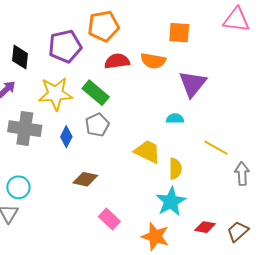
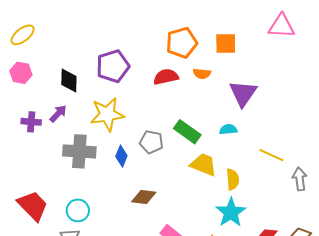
orange pentagon: (104, 26) -> (182, 43), moved
orange semicircle: (153, 61) -> (202, 74), size x0.7
green rectangle: (96, 93) -> (187, 132), moved
gray pentagon: (97, 125) -> (151, 142), turned -30

